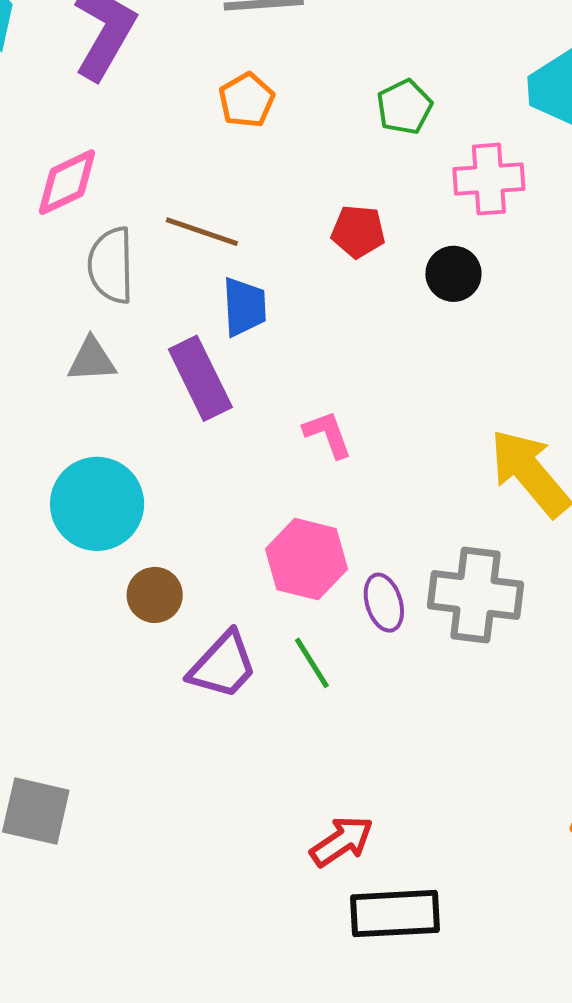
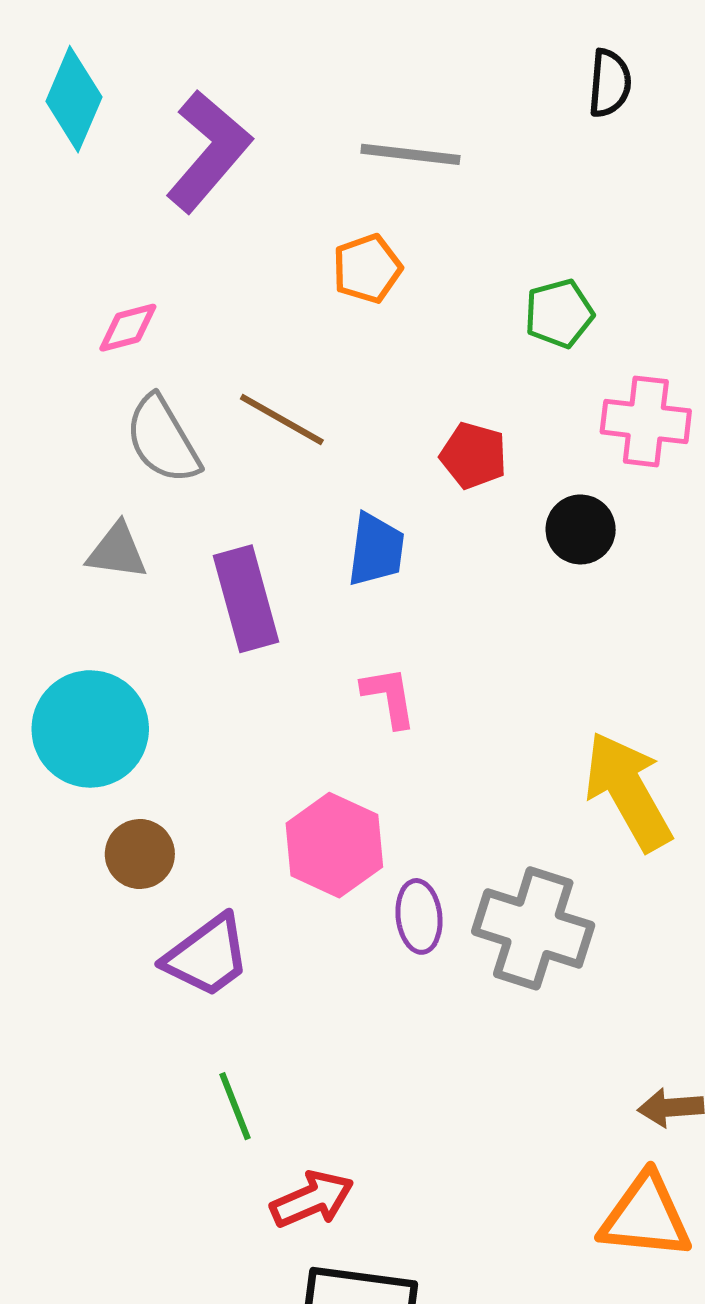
pink diamond: (67, 182) -> (128, 328), size x0.7
gray semicircle: (111, 265) -> (163, 440), turned -40
blue trapezoid: (244, 307) -> (376, 550), moved
green line: (312, 663) -> (235, 1106), moved

